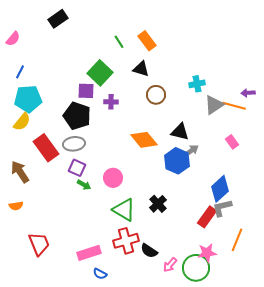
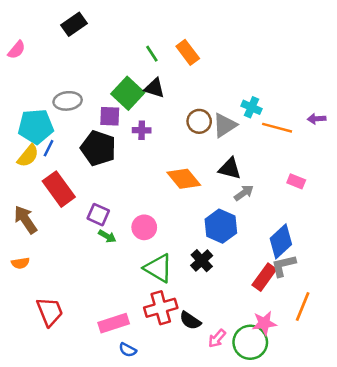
black triangle: (141, 69) -> (154, 88), moved
blue line: (20, 72) -> (48, 148), moved
cyan cross: (197, 84) -> (252, 107), turned 35
gray triangle: (214, 105) -> (225, 125), moved
orange line: (234, 106) -> (277, 128), moved
pink rectangle: (232, 142) -> (296, 181), turned -32
gray ellipse: (74, 144) -> (68, 101), moved
blue hexagon: (177, 161) -> (221, 226), moved

